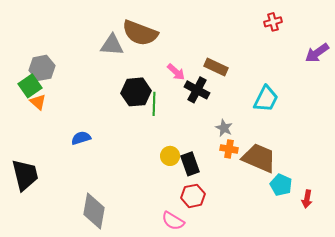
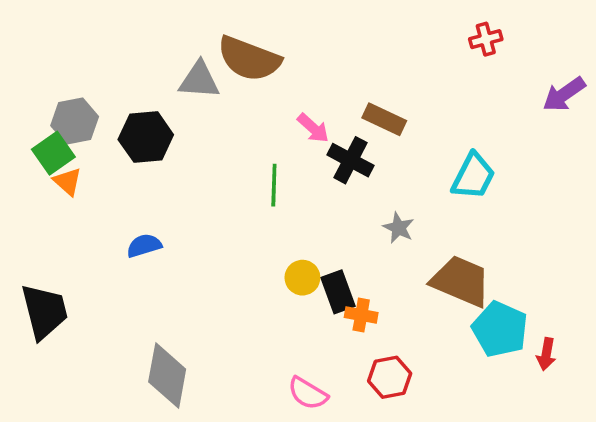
black hexagon: (136, 92) -> (146, 137), moved
orange cross: (229, 149) -> (361, 315), moved
cyan pentagon: (281, 185) -> (500, 329), size x1.4
red hexagon: (193, 196) -> (390, 377), moved

